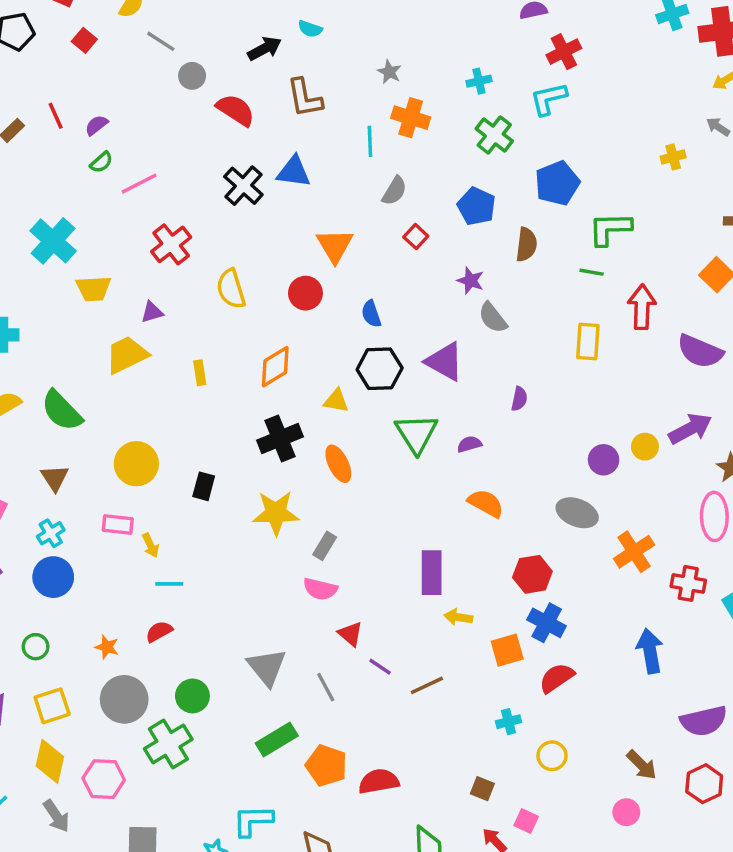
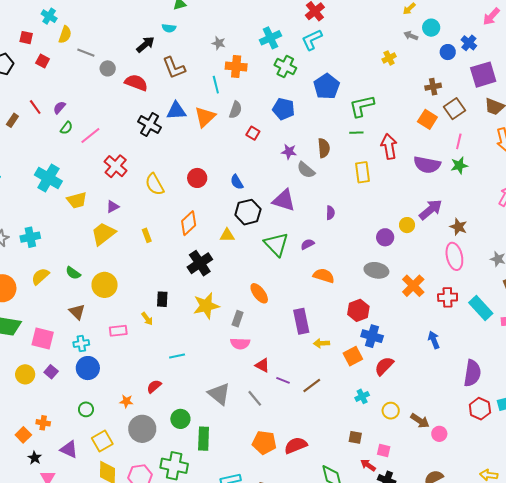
cyan cross: (479, 81) -> (270, 38), size x1.5
brown semicircle: (526, 245) -> (324, 148), moved
orange triangle: (335, 246) -> (205, 117), moved, turned 30
green semicircle: (62, 411) -> (73, 273), size x0.6
yellow circle: (136, 464) -> (105, 285), moved
orange ellipse: (338, 464) -> (259, 293), moved
cyan cross: (51, 533) -> (81, 344), turned 35
yellow arrow: (151, 545) -> (147, 319), moved
cyan line: (169, 584) -> (177, 356), moved
blue arrow: (650, 651) -> (434, 340), size x0.7
purple semicircle: (704, 721) -> (472, 373), turned -56
green rectangle: (277, 740) -> (204, 439), moved, turned -45
green cross: (168, 744) -> (174, 466), moved, turned -36
brown arrow: (642, 765) -> (420, 421), moved

